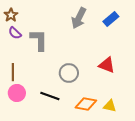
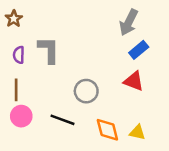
gray arrow: (79, 18) -> (129, 22), moved
blue rectangle: (111, 19) -> (139, 50), moved
purple semicircle: (15, 33) -> (19, 55), moved, turned 48
orange diamond: (86, 104) -> (107, 130), turned 65

